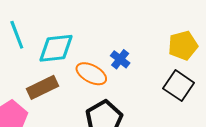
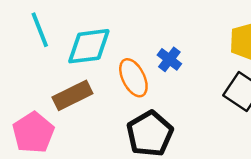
orange ellipse: (91, 74) -> (133, 78), turned 36

